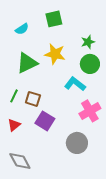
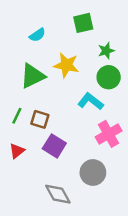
green square: (54, 19) -> (83, 23), moved
cyan semicircle: (22, 29) -> (37, 35), moved
gray diamond: (20, 161) -> (58, 194), moved

